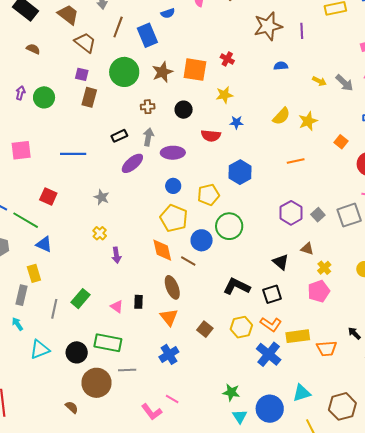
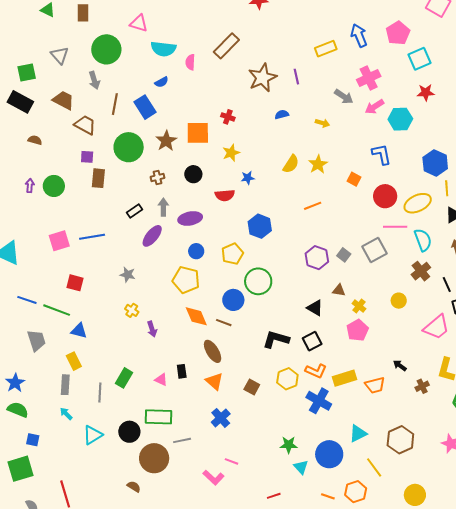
gray arrow: (344, 83) -> (344, 97), moved
pink square: (21, 150) -> (59, 241), moved
yellow pentagon: (174, 218) -> (186, 280), moved

